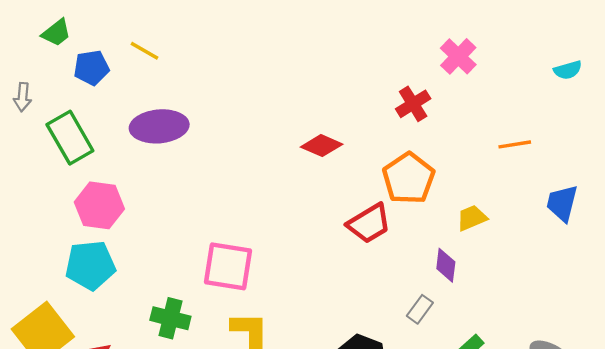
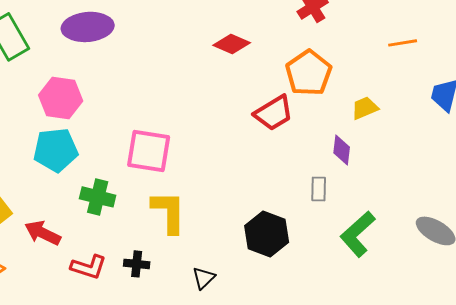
pink hexagon: (99, 205) -> (61, 98), moved
cyan pentagon: (90, 265) -> (56, 150), moved
gray rectangle: (420, 309) -> (319, 189), turned -35

